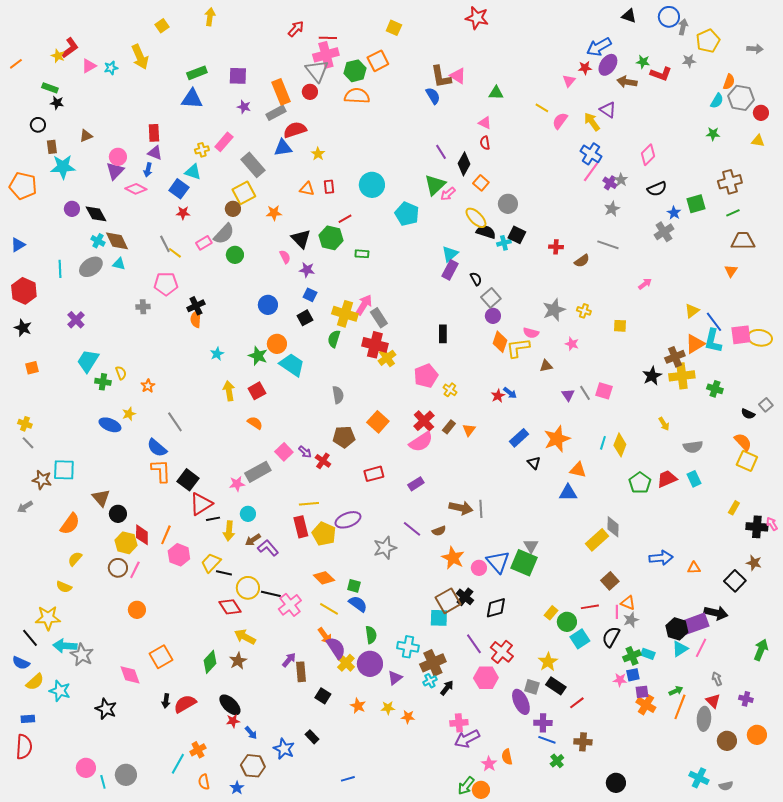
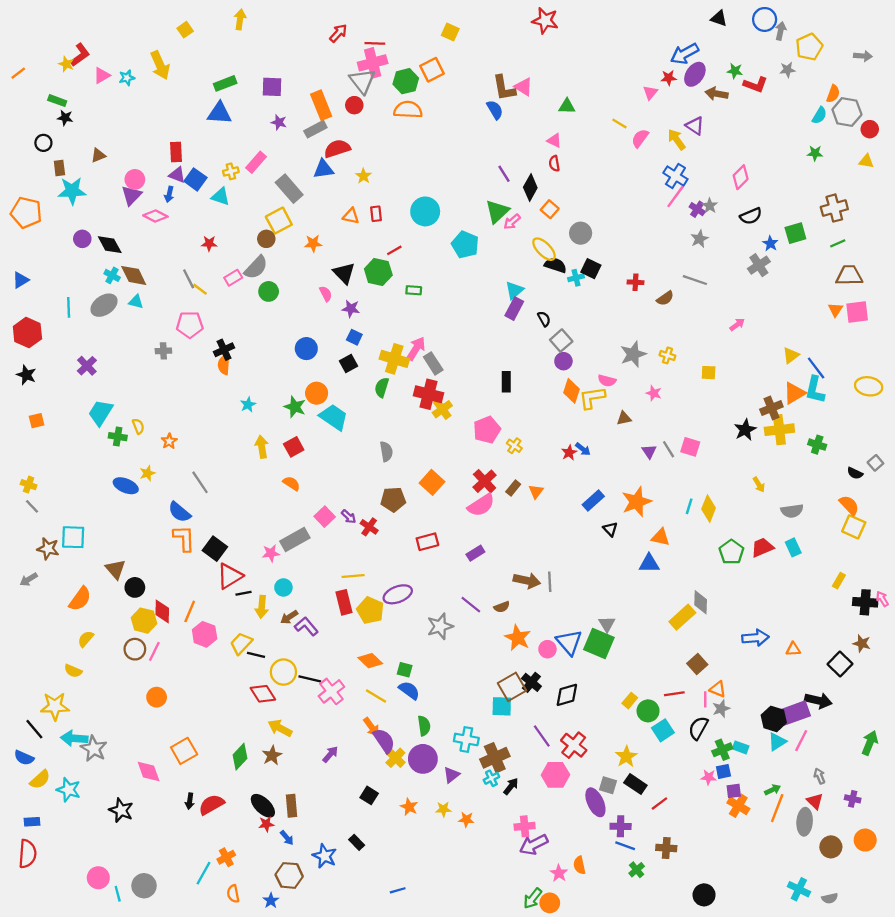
blue square: (179, 189) -> (195, 179), moved
pink square: (741, 335) -> (857, 312), moved
brown rectangle: (301, 672) -> (291, 806), moved

